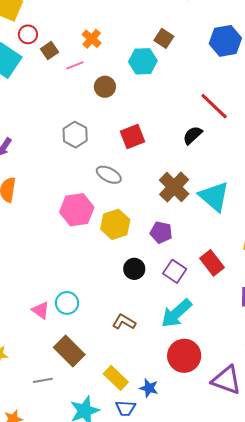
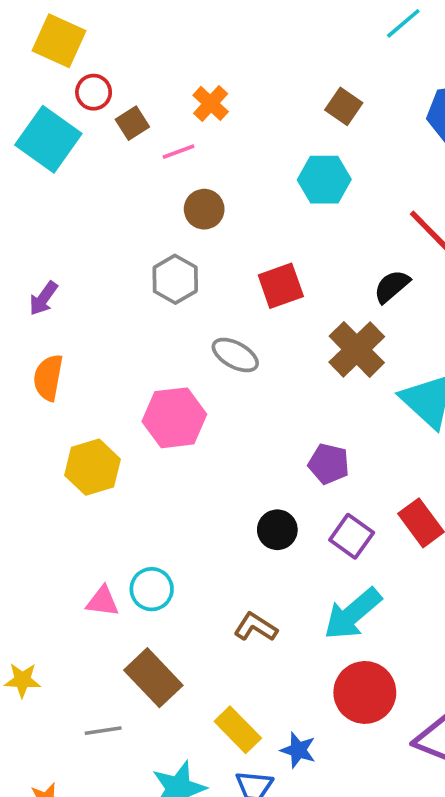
cyan hexagon: (143, 61) -> (324, 180), moved
brown circle: (105, 87) -> (204, 209), moved
brown cross: (174, 187) -> (357, 349), moved
yellow hexagon: (115, 224) -> (92, 467), moved
pink triangle: (41, 310) -> (103, 601), turned -30

